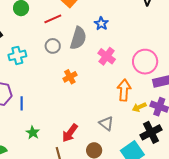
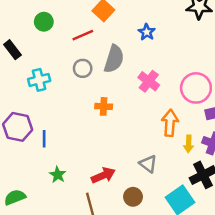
blue star: (101, 24) -> (147, 32), moved
orange cross: (70, 77) -> (104, 106), turned 32
yellow arrow: (139, 107) -> (189, 144), turned -64
red arrow: (70, 133) -> (103, 175), turned -150

